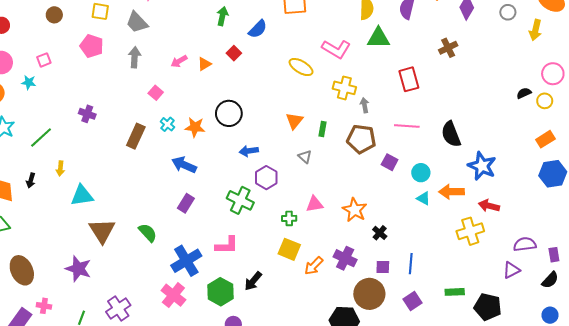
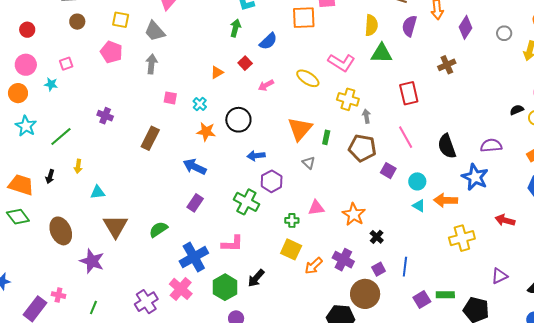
pink arrow: (179, 61) -> (266, 85), moved
pink square: (156, 93) -> (170, 98), turned -32
orange triangle: (294, 121) -> (300, 129), size x1.5
cyan cross: (167, 124) -> (200, 104), moved
pink line: (407, 126) -> (406, 137), turned 55
cyan triangle: (82, 195) -> (98, 192), size x0.7
red arrow: (489, 206) -> (505, 220), moved
green semicircle: (148, 233) -> (158, 229), turned -84
purple semicircle: (525, 244) -> (491, 146), moved
purple square: (383, 267) -> (379, 269), turned -32
brown ellipse: (22, 270) -> (61, 231), moved
purple square: (413, 301) -> (422, 299), moved
purple cross: (118, 308) -> (146, 302), moved

